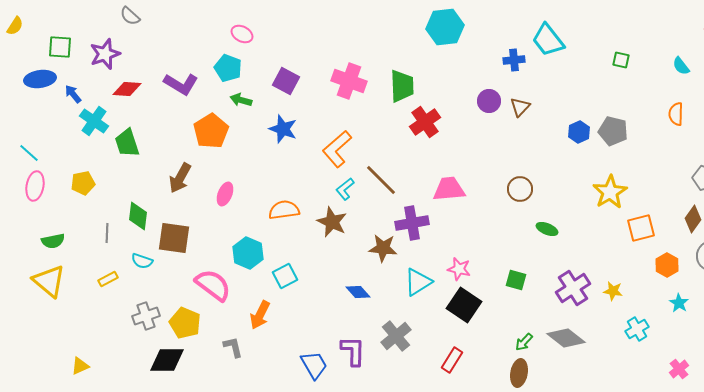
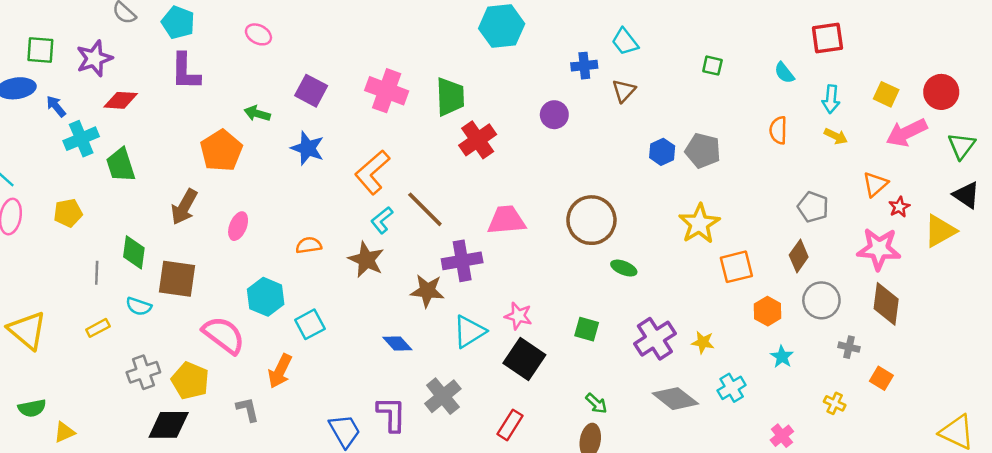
cyan trapezoid: (548, 40) -> (625, 42), size x0.7
cyan pentagon: (228, 68) -> (178, 22), moved
purple L-shape: (181, 84) -> (185, 72), moved, turned 60
brown triangle: (520, 107) -> (624, 91), moved
cyan cross: (94, 121) -> (81, 139), turned 32
brown circle: (520, 189) -> (591, 220), size x1.6
orange semicircle: (284, 210) -> (309, 245), size x0.7
green semicircle: (53, 241) -> (32, 408), moved
gray diamond: (566, 338) -> (675, 399), moved
green arrow: (524, 342) -> (596, 403), turned -90

